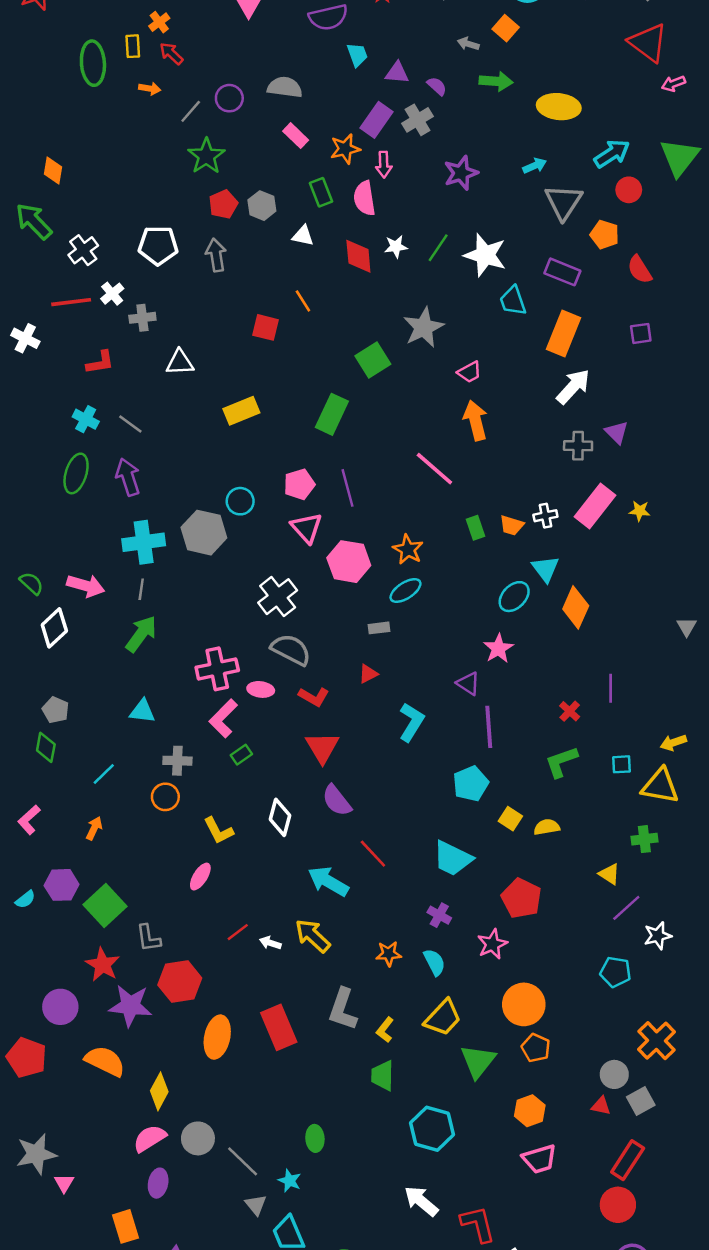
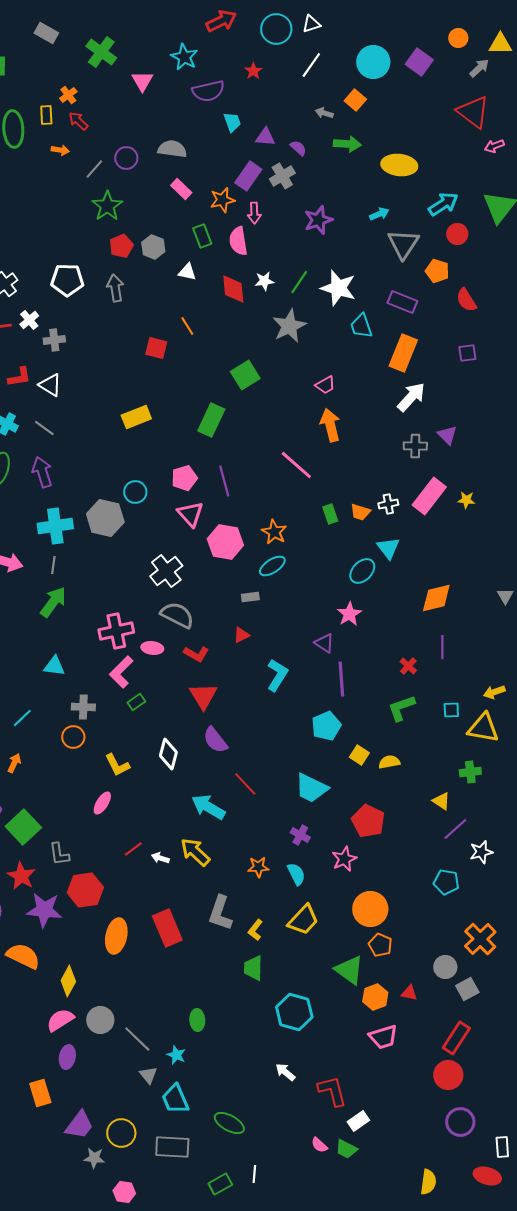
gray star: (424, 327) -> (289, 326), moved
white triangle: (180, 362) -> (50, 385), moved, turned 35
orange diamond: (576, 607) -> (436, 598), moved, turned 52
green triangle: (478, 1061) -> (349, 970), moved, turned -32
red triangle: (601, 1106) -> (409, 993), moved
white arrow: (421, 1201) -> (285, 1072), size x0.7

